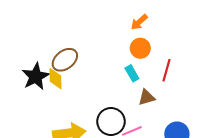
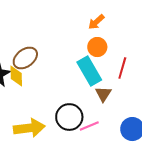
cyan rectangle: (132, 73) -> (89, 71), size x1.8
brown triangle: (147, 97) -> (103, 94), turned -42

